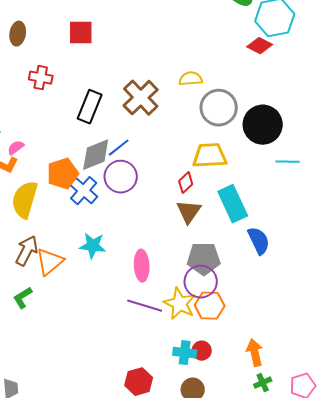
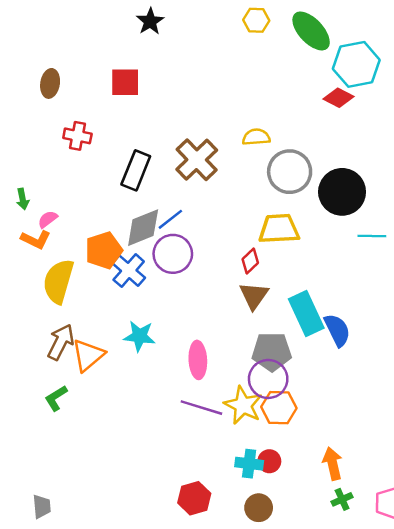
cyan rectangle: (233, 204) -> (306, 313), moved

